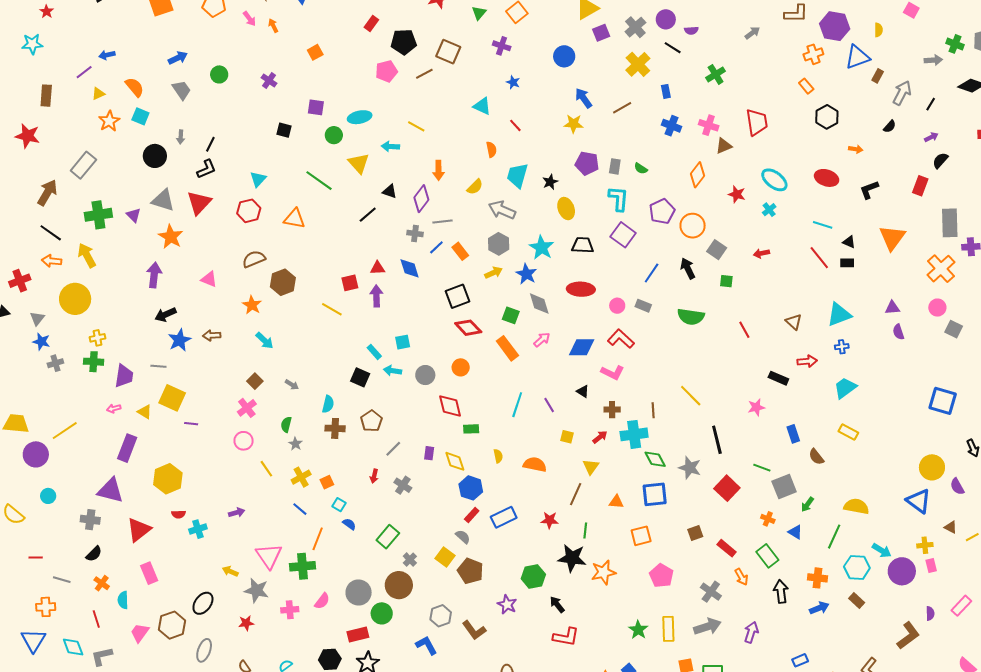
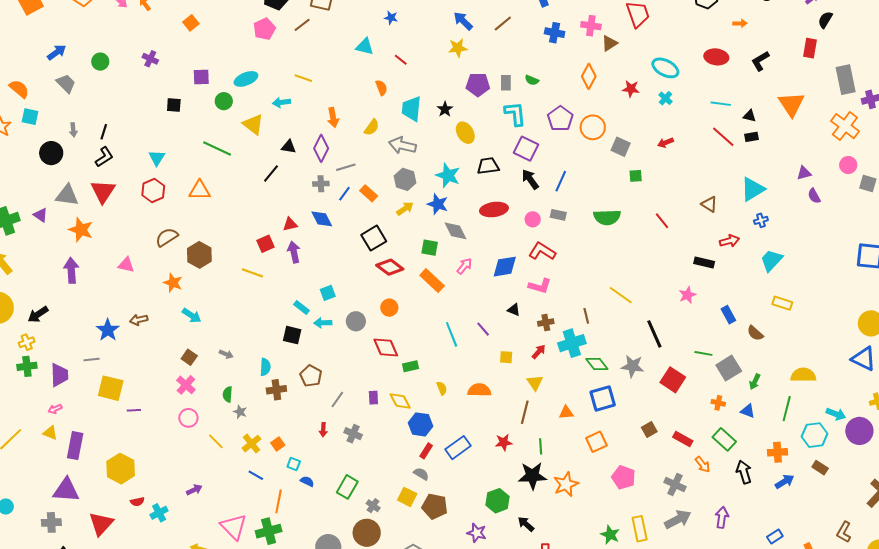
black arrow: (688, 268) -> (530, 179), moved
black arrow: (166, 315) -> (38, 314), moved
cyan line: (517, 405) -> (452, 334), turned -30
yellow triangle: (145, 412) -> (50, 433), moved

